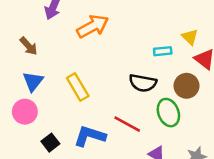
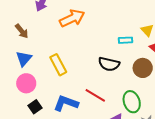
pink circle: (25, 112) -> (26, 83), moved
green ellipse: (168, 113) -> (132, 102), moved

